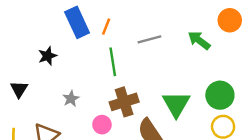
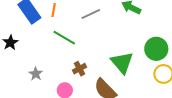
green line: (113, 62) -> (64, 38), turned -40
brown cross: (124, 102) -> (79, 69), size x0.6

